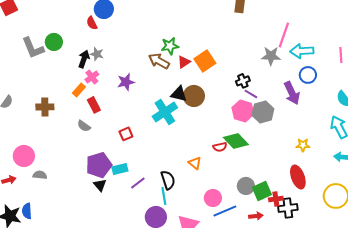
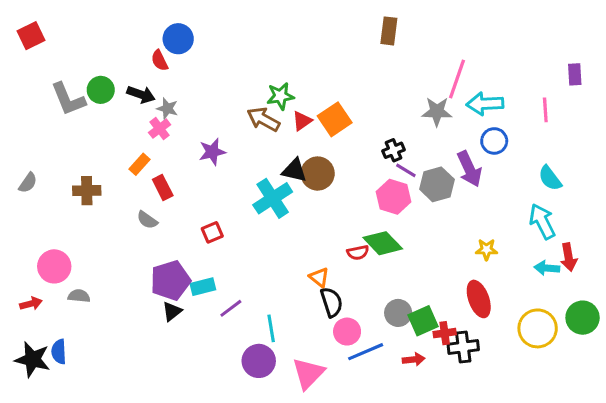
black arrow: (84, 59) -> (141, 94), moved, turned 90
pink cross: (92, 77) -> (160, 129), moved
gray hexagon: (263, 112) -> (437, 184), moved
black semicircle: (168, 180) -> (332, 302), moved
black triangle: (100, 185) -> (172, 311), turned 32

